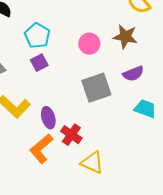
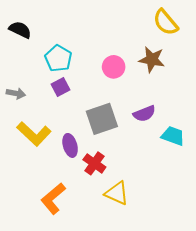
purple semicircle: (133, 74) -> (144, 114), moved
gray square: (96, 88) -> (102, 119), moved
orange L-shape: (41, 149) -> (53, 198), moved

